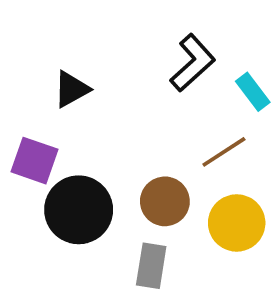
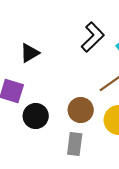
black circle: (79, 210) -> (36, 116), size x0.7

